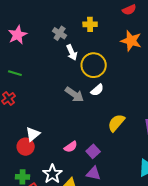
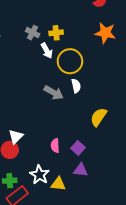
yellow cross: (90, 24) -> (56, 33), moved
white semicircle: (97, 90) -> (76, 86), turned -56
pink semicircle: (71, 147) -> (55, 146), turned 128

